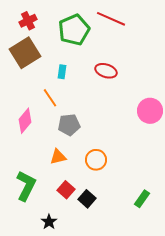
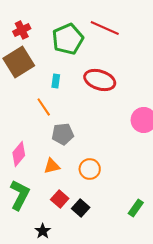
red ellipse: (106, 71) -> (100, 80), size x1.4
pink diamond: (25, 121) -> (19, 154), moved

